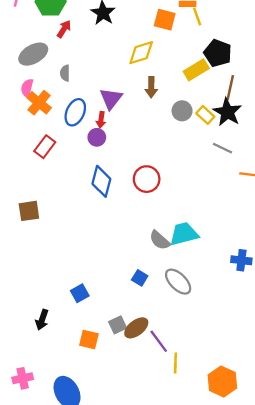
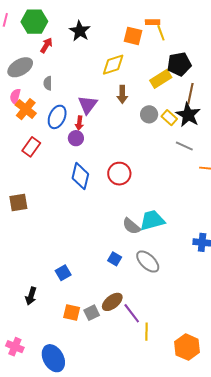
black pentagon: (218, 53) -> (179, 64), turned -30
gray square: (118, 325) -> (92, 313), moved
pink cross: (23, 378) -> (15, 347), turned 36

